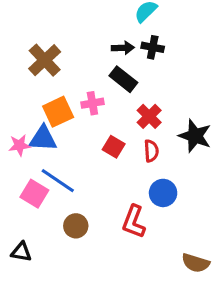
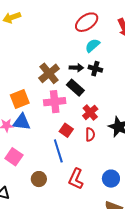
brown cross: (45, 60) -> (49, 73), moved
pink cross: (92, 103) -> (55, 102), size x1.5
orange square: (58, 112) -> (20, 99), moved
blue line: (58, 181) -> (58, 151), moved, turned 35
blue circle: (163, 193) -> (111, 179), moved

